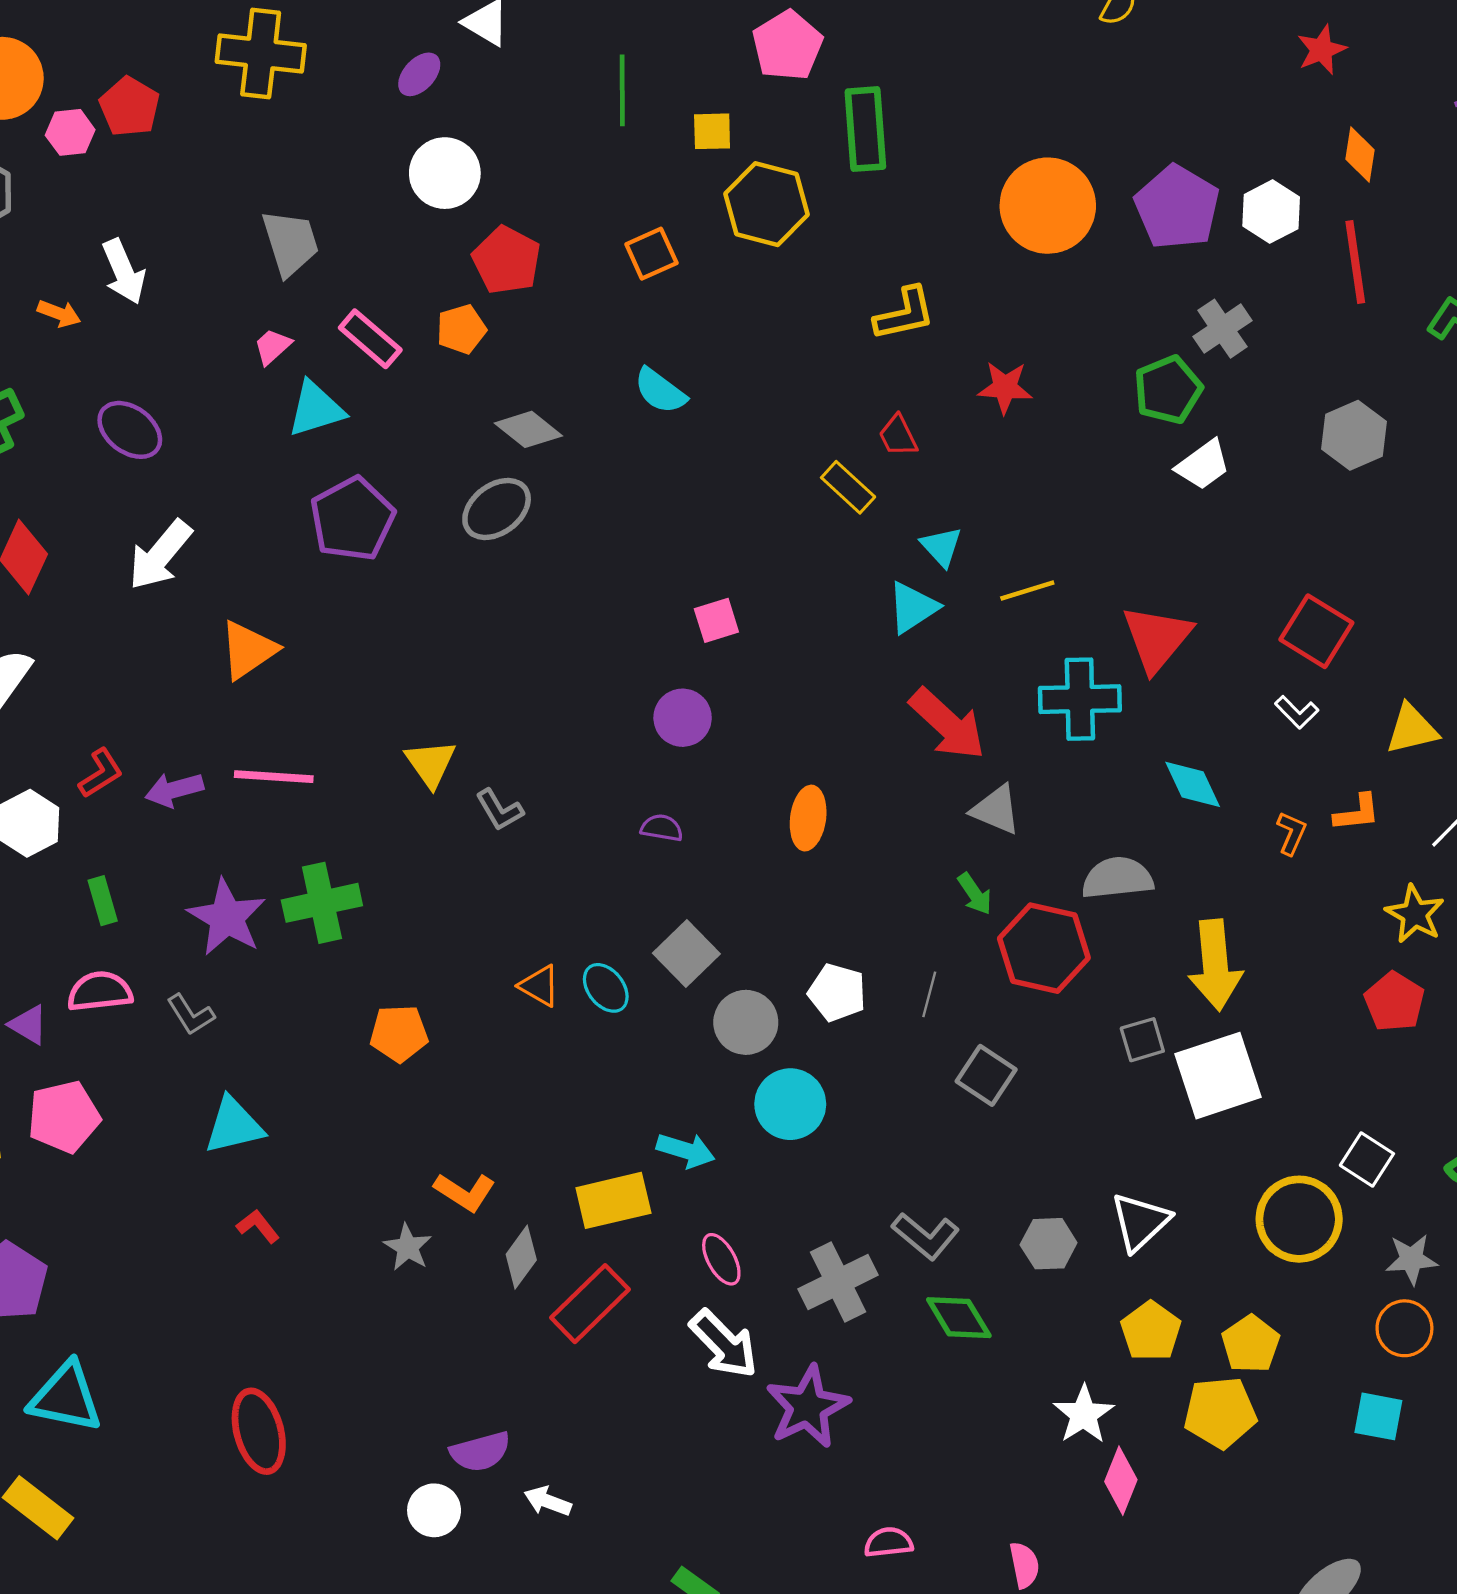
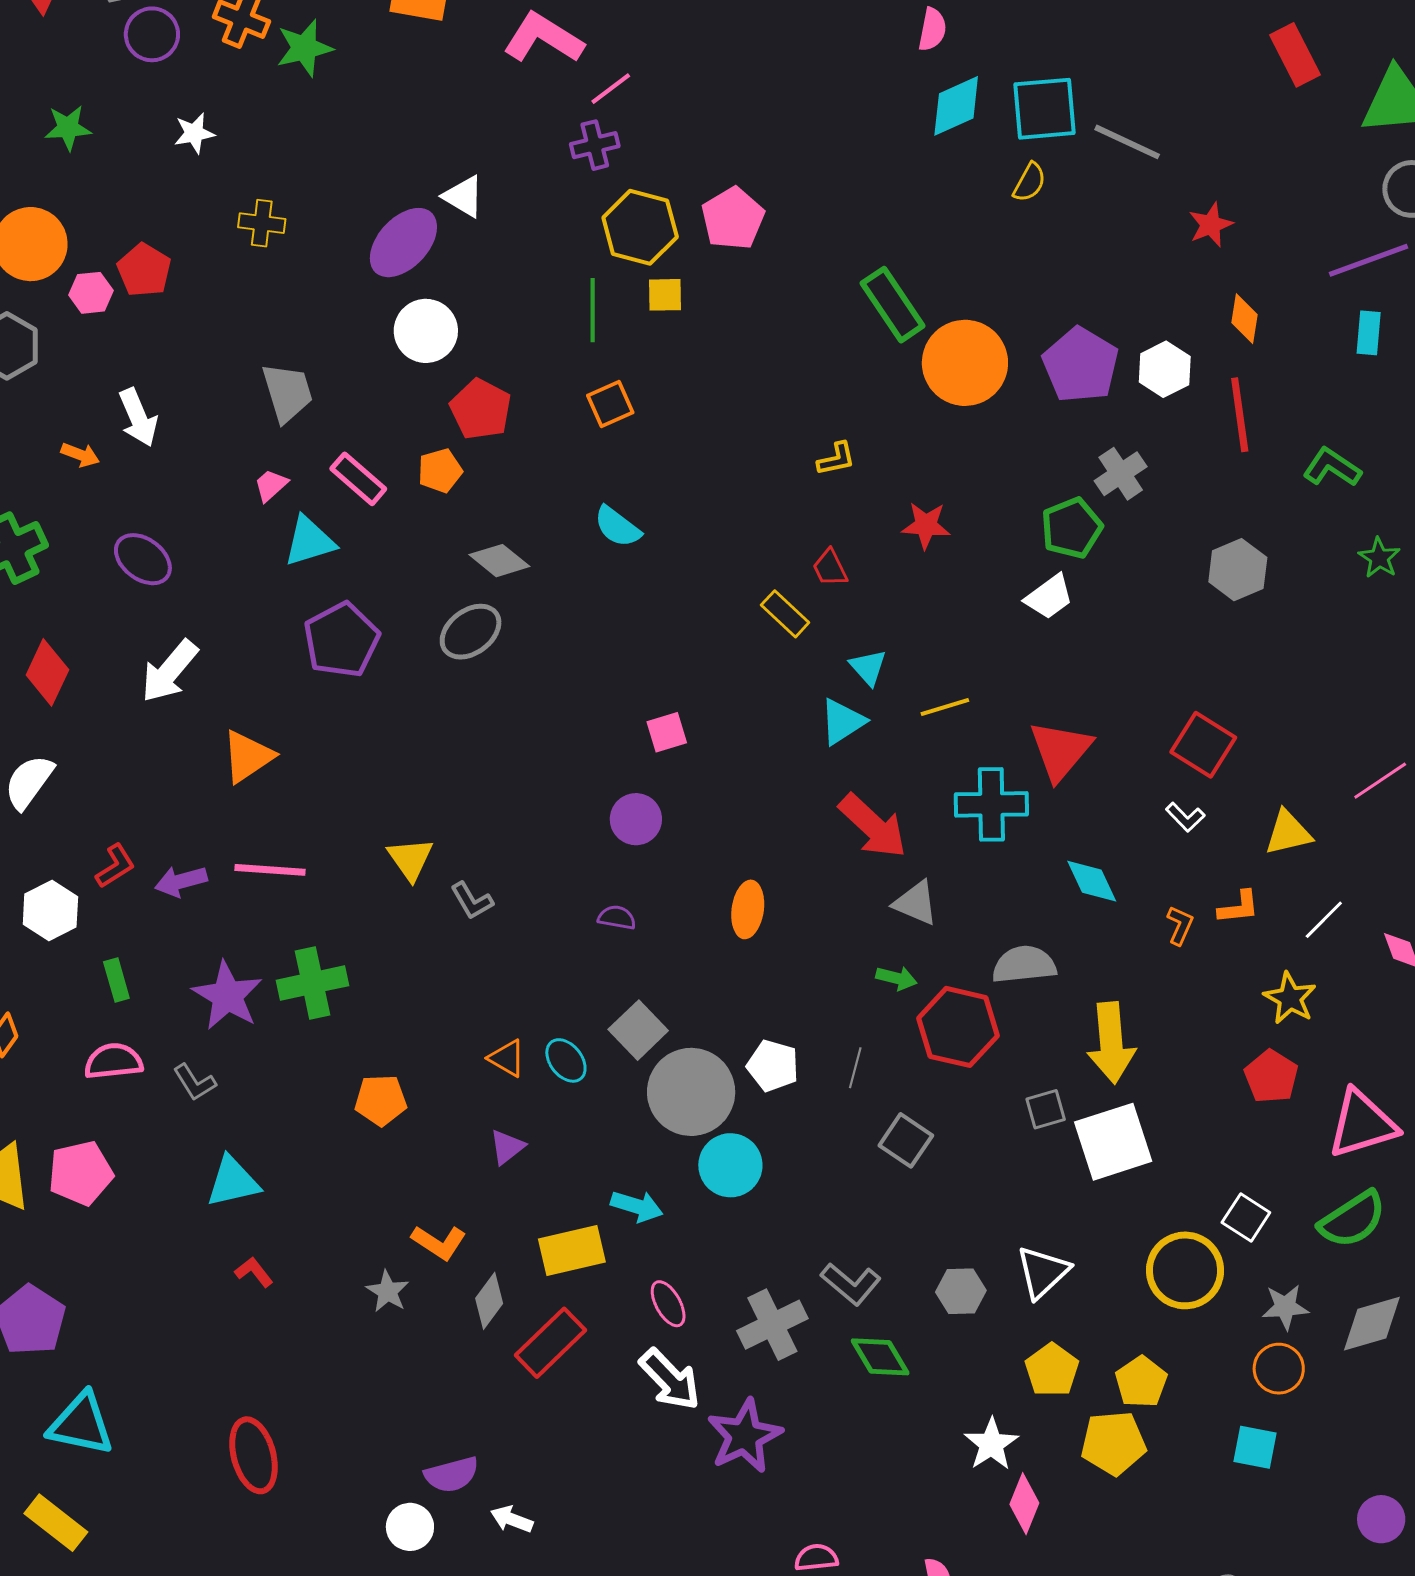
yellow cross: (261, 53) -> (262, 223), size x0.6
purple ellipse: (419, 74) -> (403, 243), size x1.8
green line: (622, 90) -> (593, 310), moved
green rectangle: (865, 129) -> (893, 305), moved, turned -30
yellow hexagon: (767, 204) -> (640, 227), moved
yellow L-shape: (904, 314) -> (836, 459), size x0.7
white trapezoid: (1203, 465) -> (1049, 597), moved
green arrow: (975, 894) -> (896, 978), turned -42
gray circle: (746, 1022) -> (691, 1092), size x1.5
purple triangle: (28, 1025) -> (507, 1147), moved, turned 51

